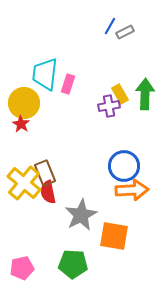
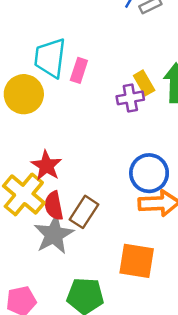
red star: (21, 124) -> (46, 166), moved, size x1.4
brown rectangle: (45, 173) -> (84, 212), moved, turned 55
gray star: (81, 215) -> (54, 235), moved

